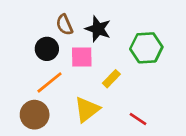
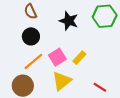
brown semicircle: (64, 25) -> (31, 11), moved
green hexagon: (146, 48) -> (105, 16), moved
pink square: (82, 57) -> (57, 57), moved, turned -30

